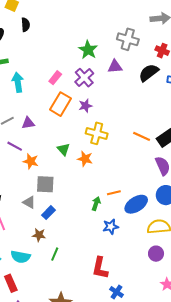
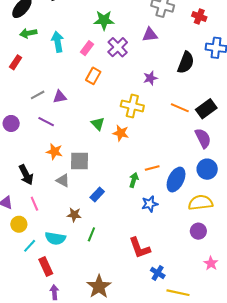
green star: (88, 50) -> (104, 20), moved, turned -30
black semicircle: (149, 73) -> (186, 63), moved, turned 150
cyan arrow: (18, 82) -> (58, 42), moved
orange rectangle: (60, 104) -> (93, 76), size x0.7
purple star: (85, 106) -> (150, 78), moved
orange star: (31, 161) -> (54, 152), moved
blue ellipse: (136, 204) -> (176, 180), turned -30
blue rectangle: (48, 213) -> (97, 194), moved
red L-shape: (100, 268) -> (140, 248), turned -30

